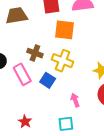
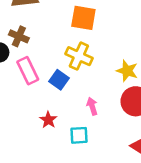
brown cross: (35, 53) -> (19, 36), moved
red star: (25, 122) -> (48, 120), moved

